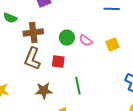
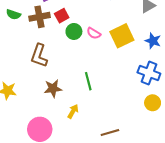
brown cross: (33, 32) -> (39, 17), moved
yellow square: (112, 44) -> (122, 36), size x1.6
red square: (58, 62) -> (62, 16), moved, turned -32

